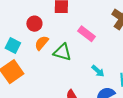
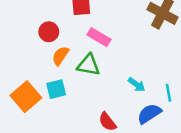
pink rectangle: (87, 34) -> (99, 37), moved
cyan square: (13, 46) -> (56, 89), moved, turned -35

